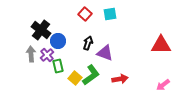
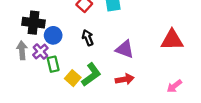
black cross: (41, 30) -> (33, 23), turned -30
black arrow: (88, 43) -> (88, 38), turned -40
purple triangle: (105, 53) -> (125, 49), moved

